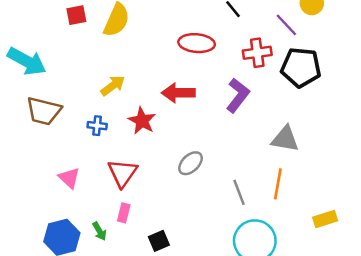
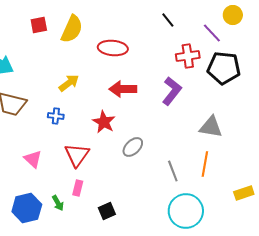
red ellipse: (197, 43) -> (113, 48), moved
red star: (142, 121) -> (104, 122), moved

